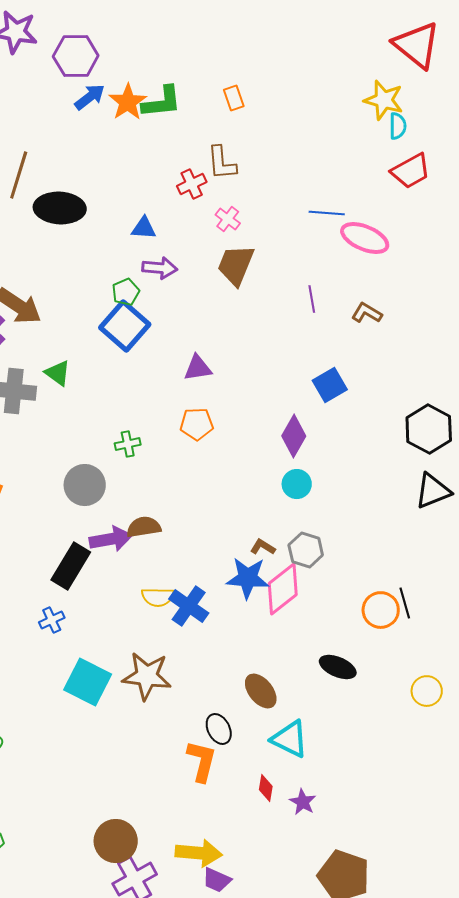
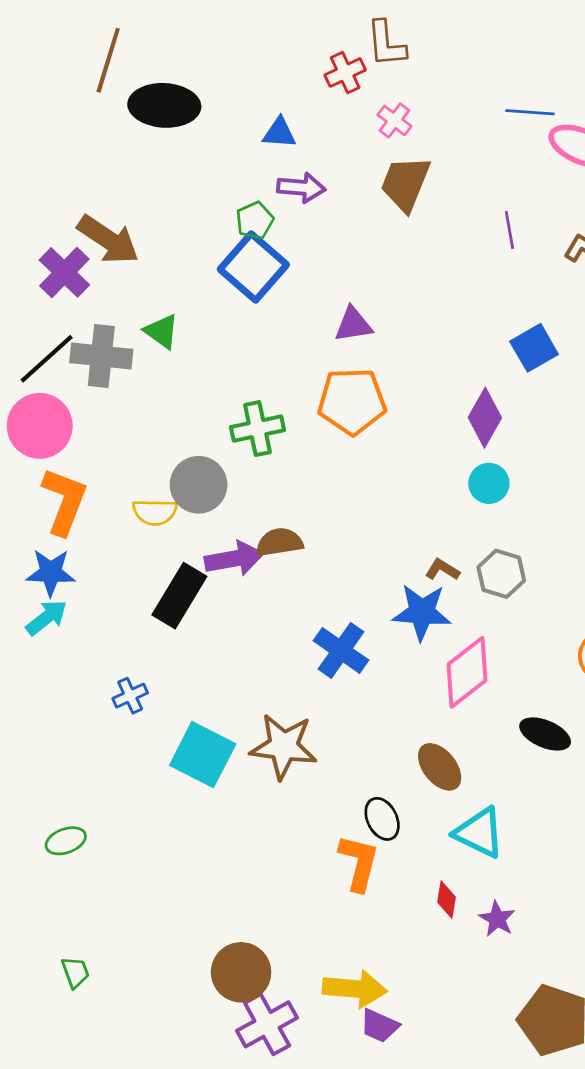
orange pentagon: (197, 424) -> (352, 401), size x1.5
green cross: (128, 444) -> (257, 429), size x1.5
pink diamond: (283, 589) -> (467, 672), moved
yellow semicircle: (158, 597) -> (155, 512), moved
blue cross: (52, 620) -> (130, 696), moved

